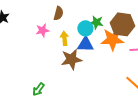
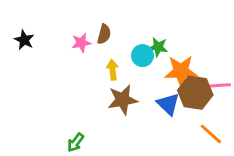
brown hexagon: (122, 24) -> (195, 93), moved
pink star: (42, 30) -> (81, 43), moved
blue triangle: (85, 44) -> (168, 104), moved, turned 42

